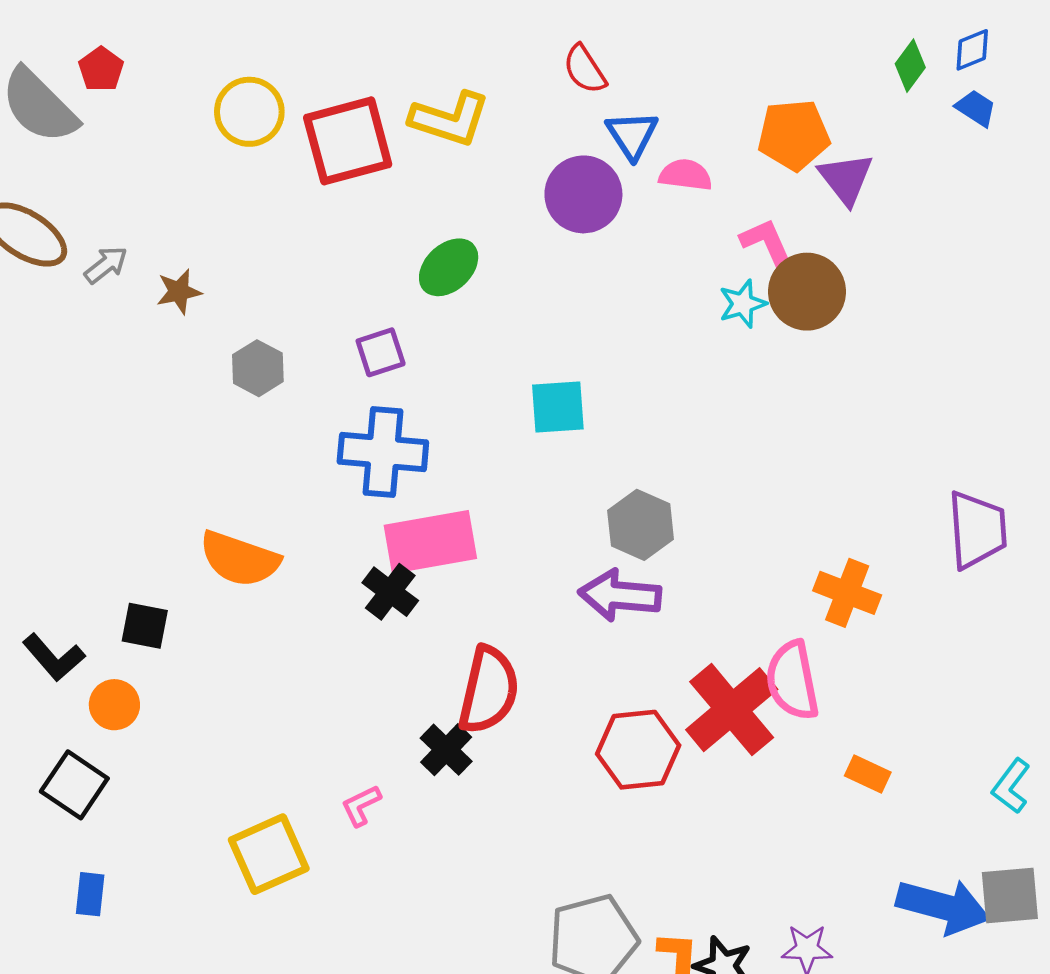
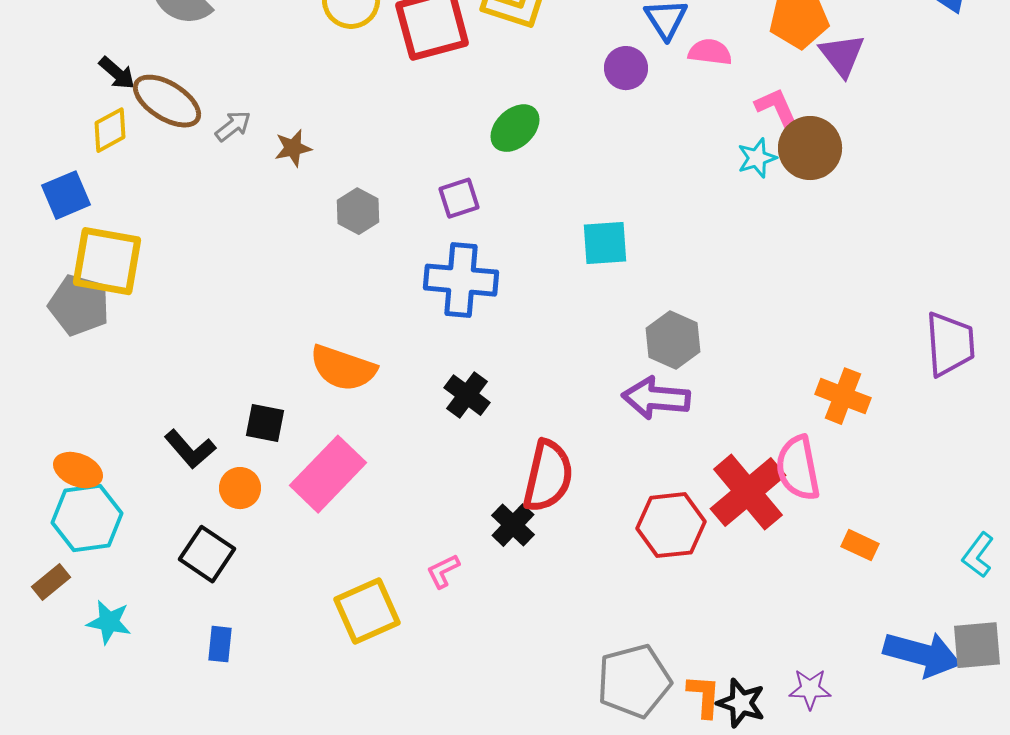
purple circle: (583, 194) -> (626, 68), size x0.7
pink rectangle: (430, 542) -> (328, 474), moved, turned -36

